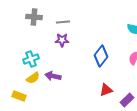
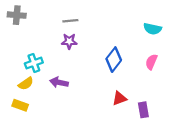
gray cross: (34, 17) -> (17, 15), moved
yellow semicircle: (33, 78) -> (26, 84), moved
purple rectangle: (127, 100) -> (143, 110), turned -56

